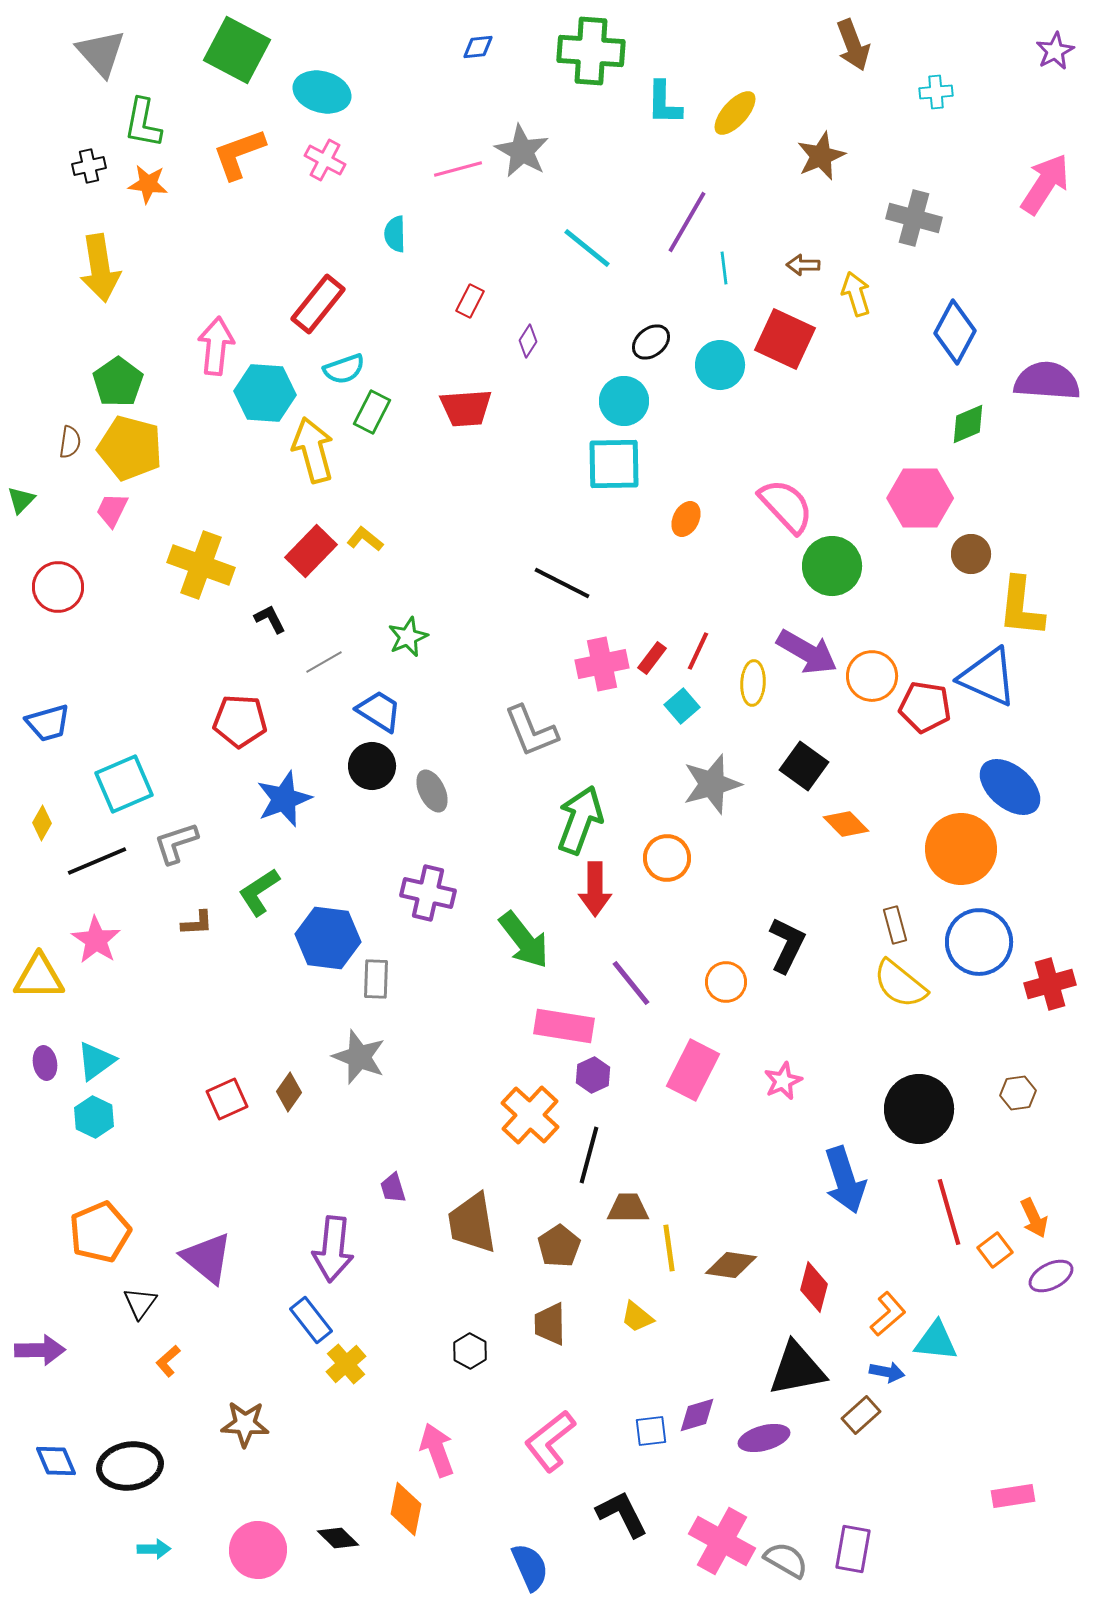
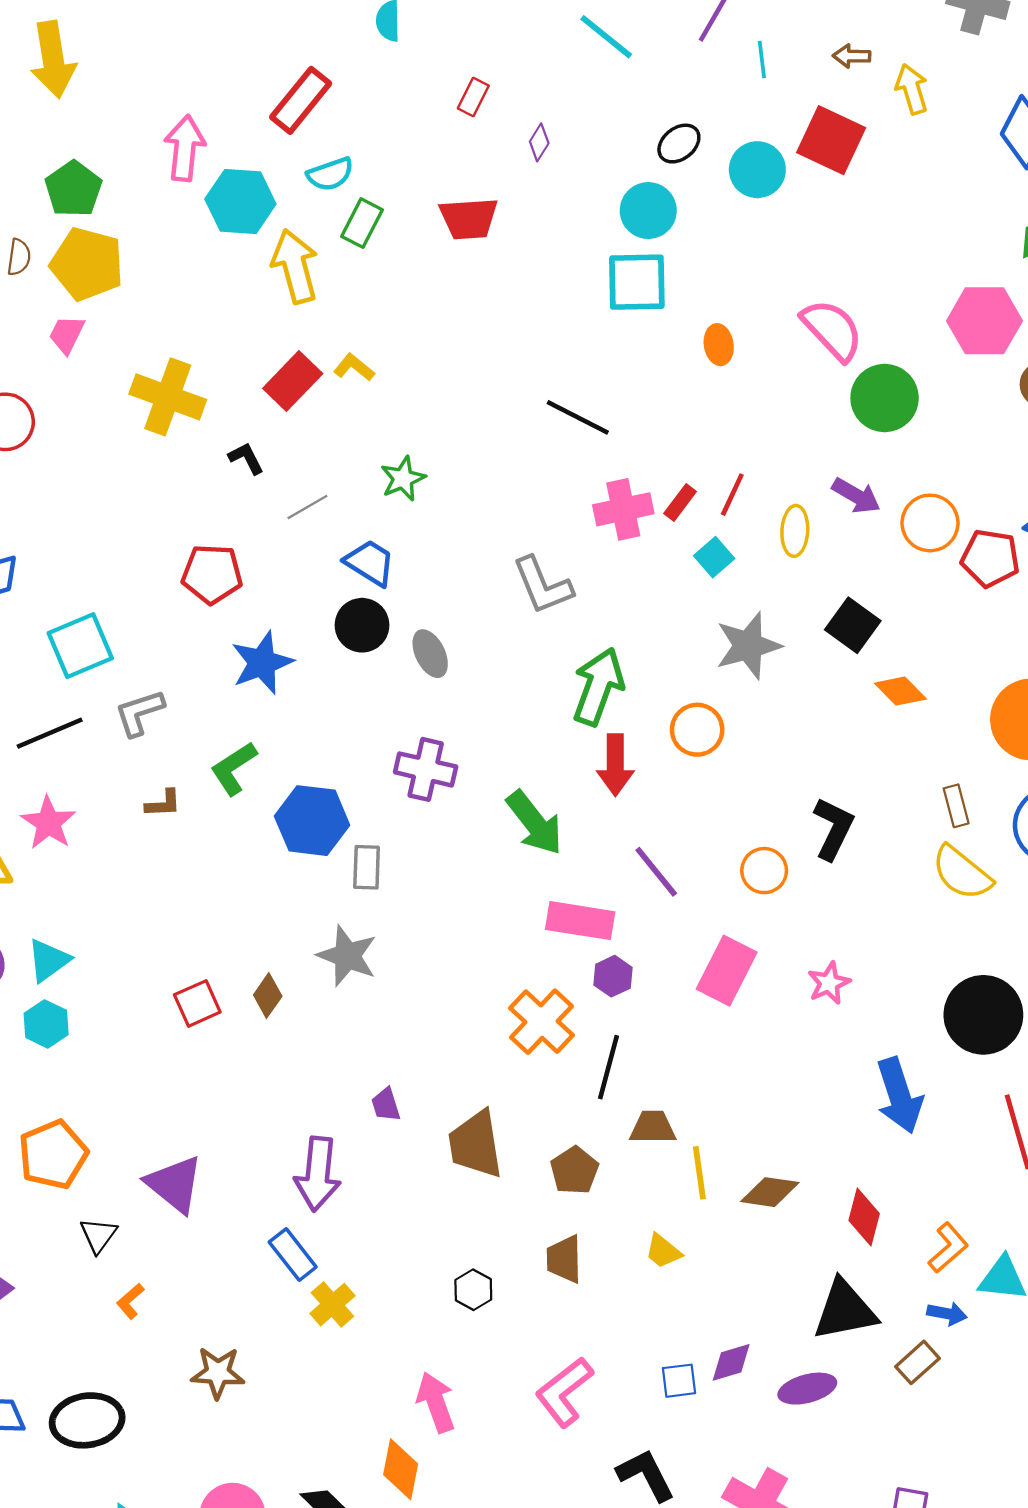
orange ellipse: (686, 519) -> (719, 345), turned -36
purple arrow: (807, 652) -> (856, 496), size x0.7

